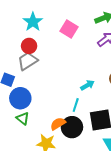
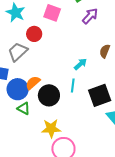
red circle: (29, 46) -> (34, 34), moved
orange semicircle: (58, 124) -> (33, 83), moved
black circle: (72, 127) -> (49, 95), moved

